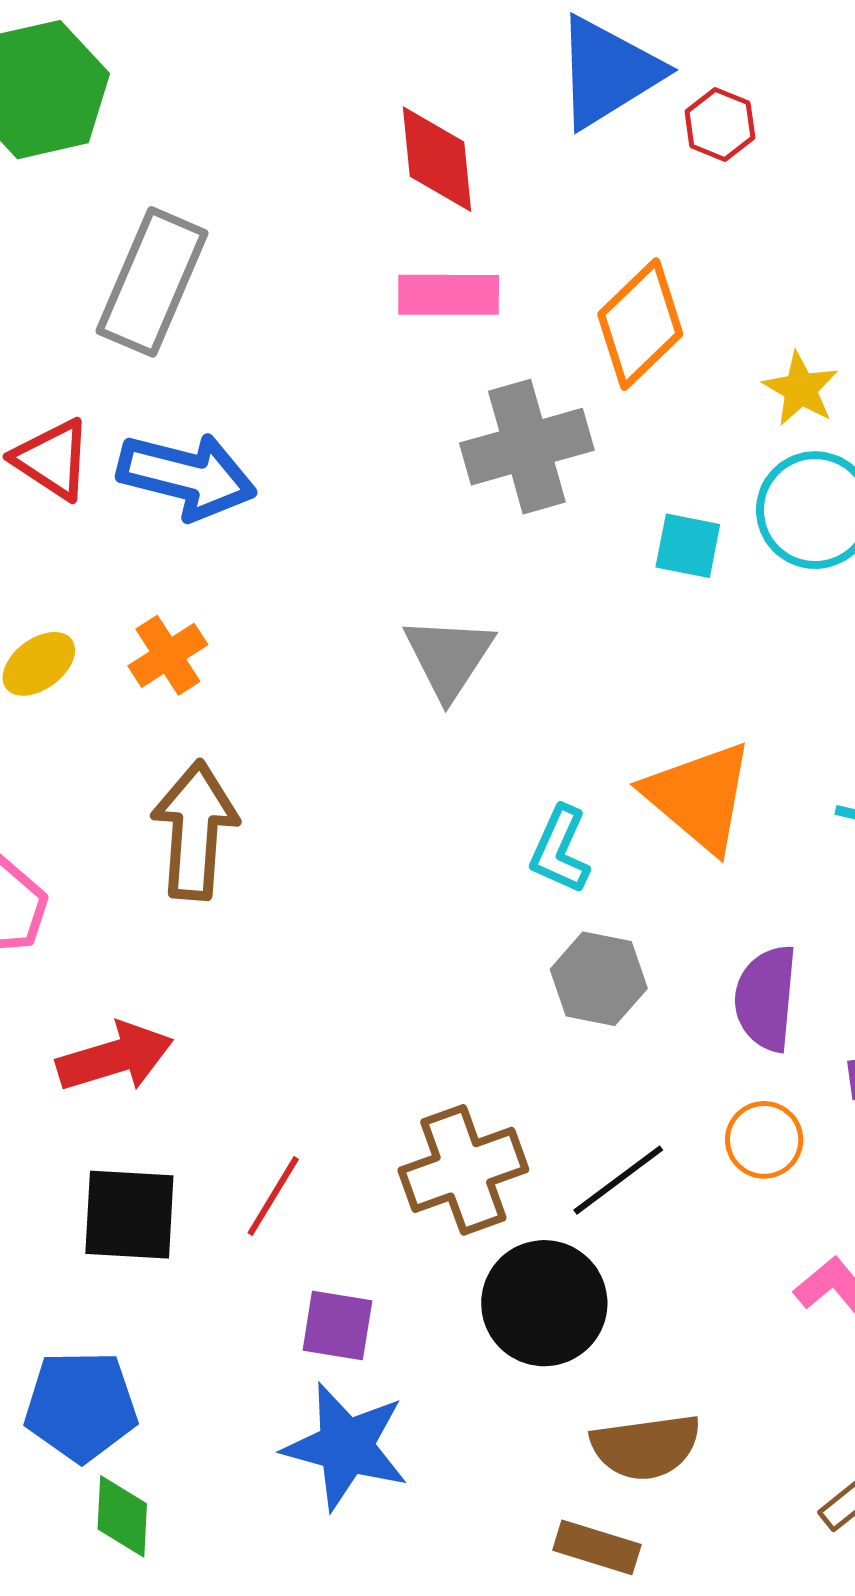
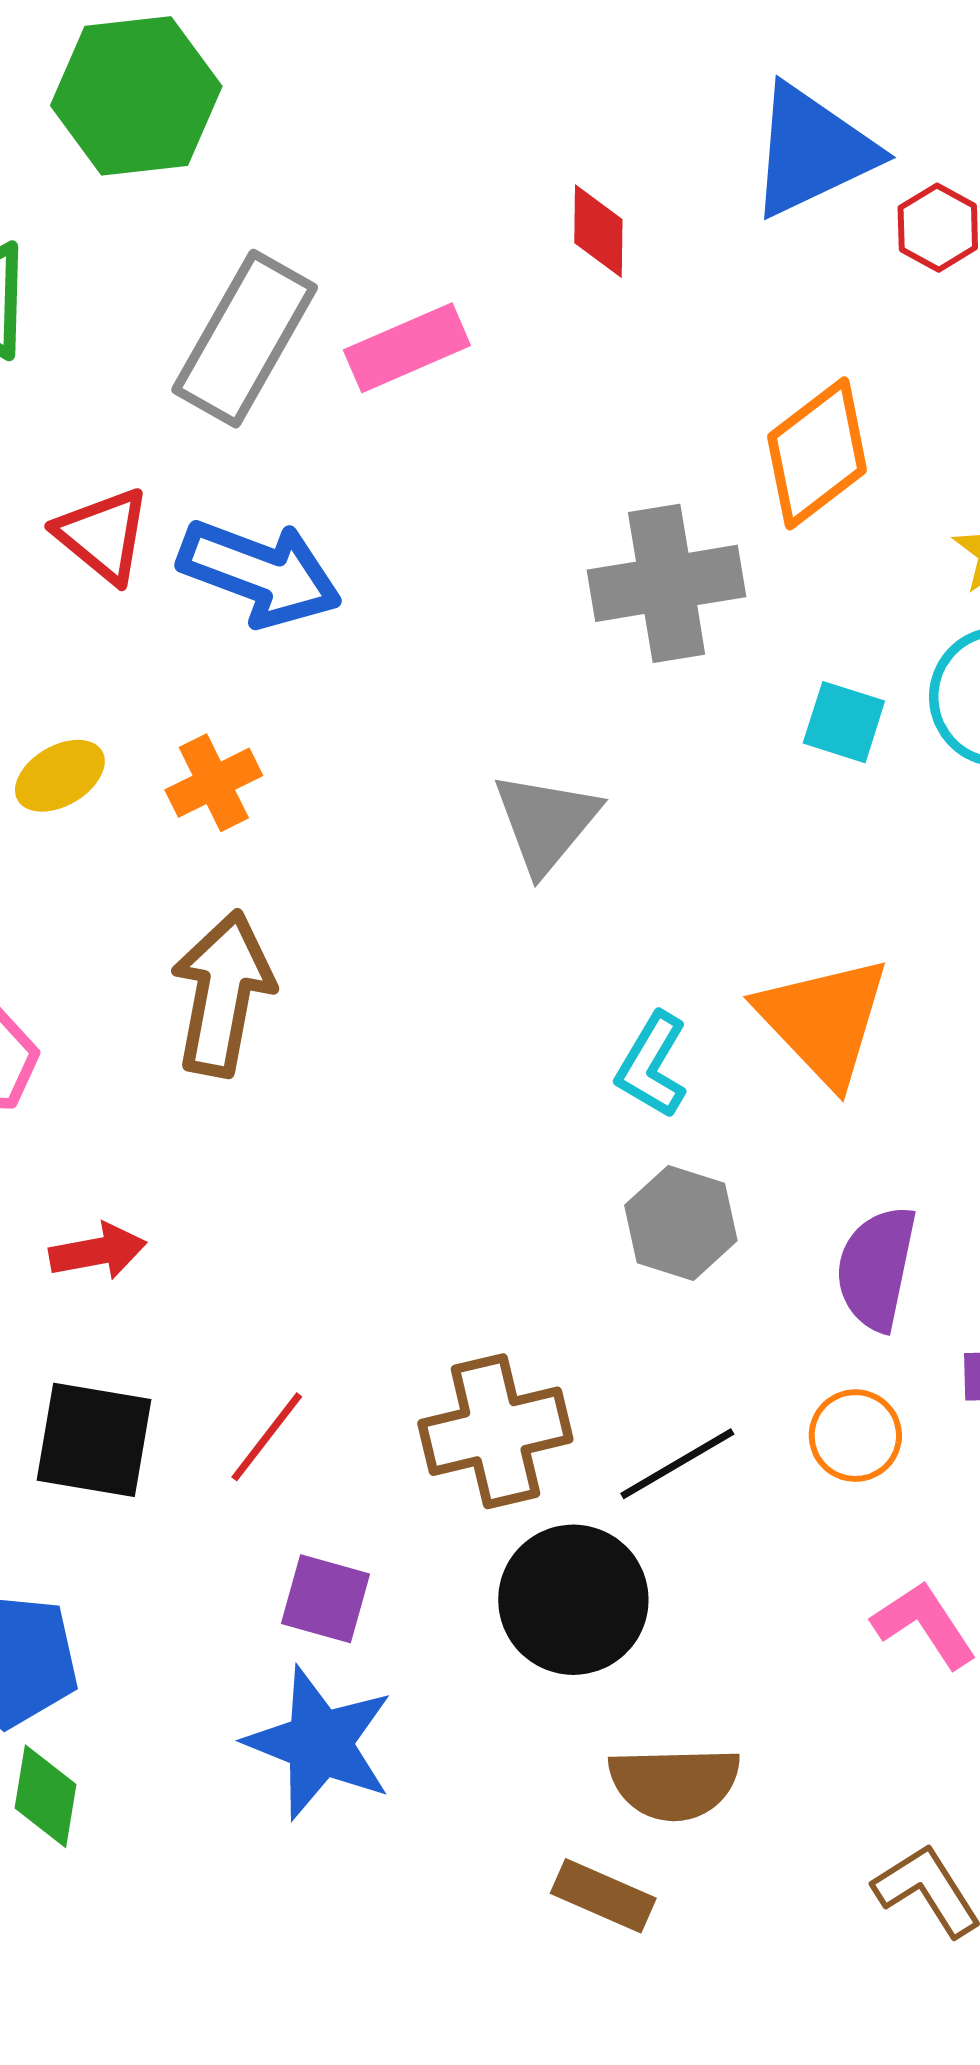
red diamond: (437, 159) -> (598, 231), size x0.7
pink rectangle: (449, 295) -> (407, 348), moved, turned -30
red arrow: (115, 1057) -> (98, 1251), size x0.7

